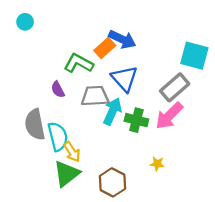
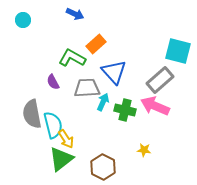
blue arrow: (122, 39) -> (75, 14), moved, size x0.7
cyan arrow: (112, 111) -> (103, 102), size x0.7
pink arrow: (169, 116) -> (155, 106), turned 68

